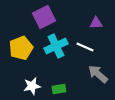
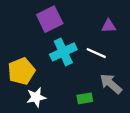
yellow pentagon: (21, 48) -> (21, 71), moved
green rectangle: (59, 89) -> (85, 98), moved

